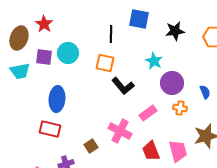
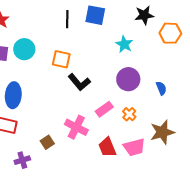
black star: (175, 31) -> (144, 15), moved
black line: (111, 34) -> (67, 19), moved
cyan star: (154, 61) -> (124, 44), moved
orange cross: (180, 108) -> (129, 114), moved, turned 32
pink trapezoid: (178, 151) -> (134, 147), turned 90

